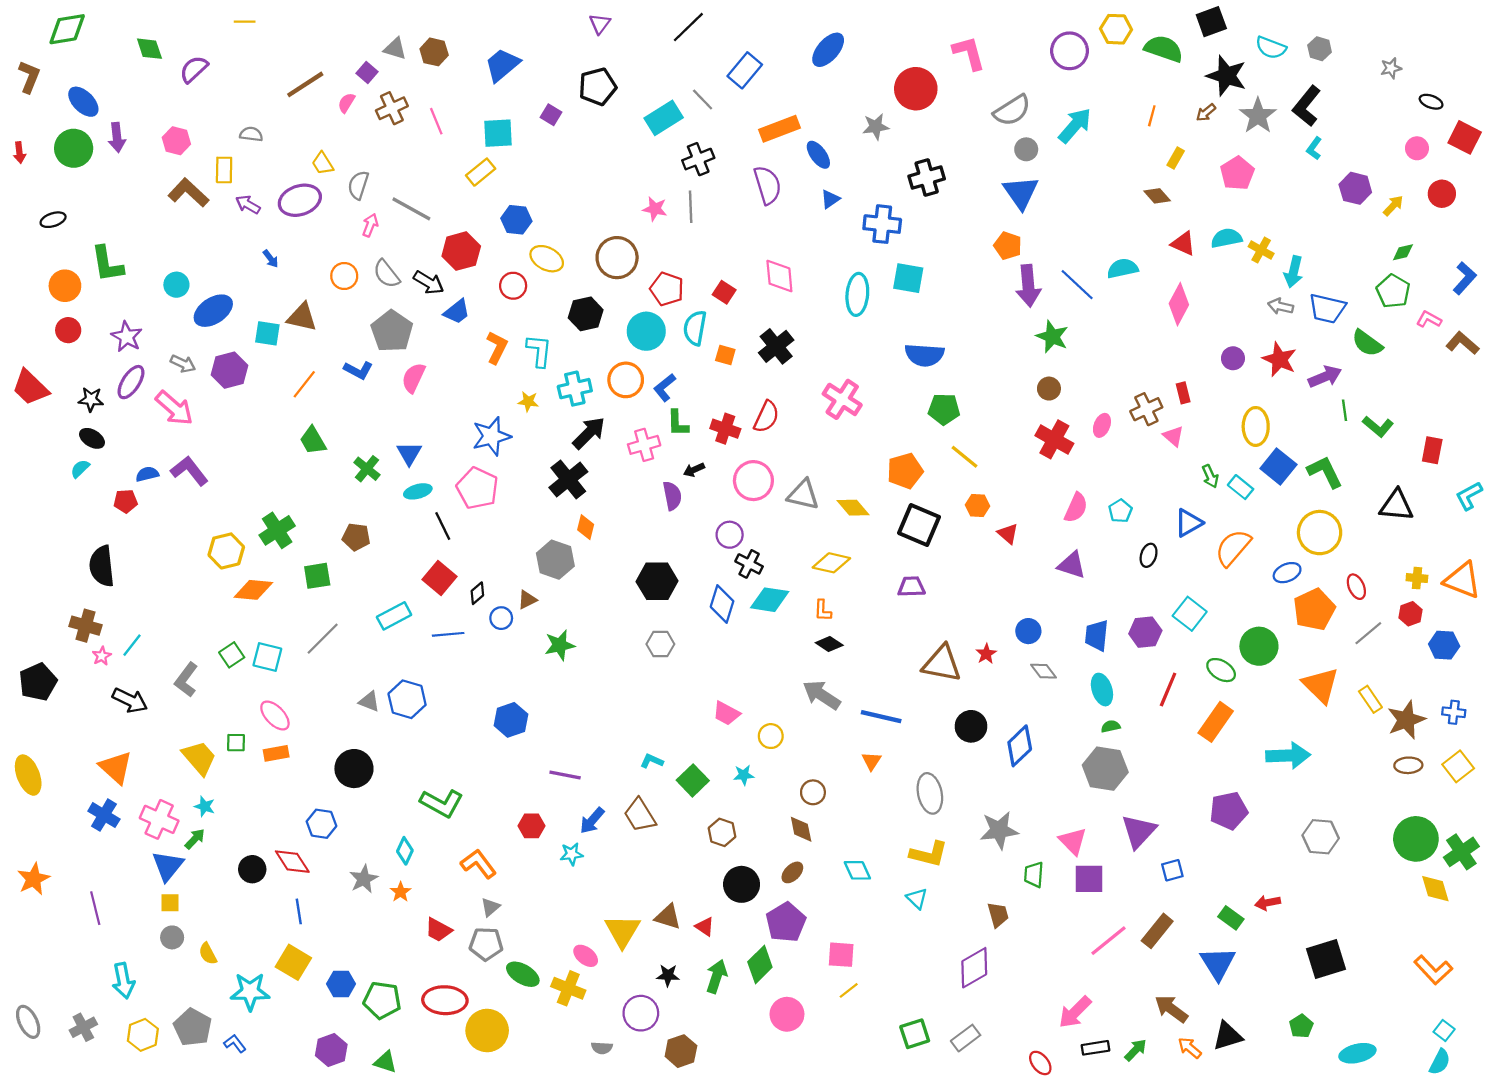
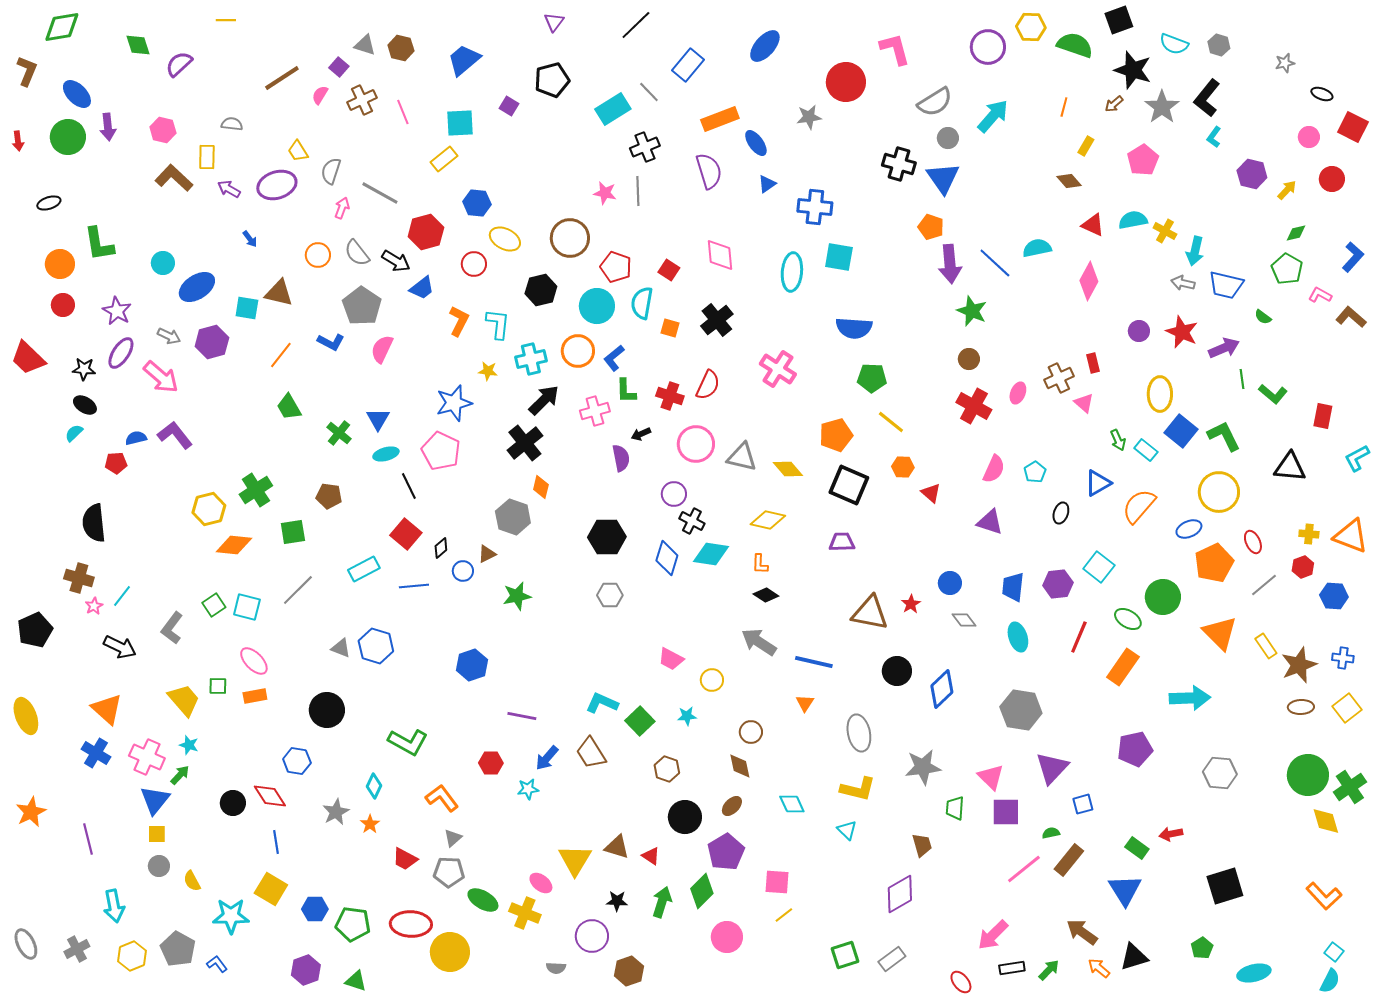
black cross: (927, 177) -> (899, 164), moved, turned 32
green semicircle: (1367, 343) -> (1263, 317), size x0.6
green semicircle: (1111, 726) -> (1051, 833), moved
cyan L-shape: (652, 761) -> (602, 703), size x1.5

